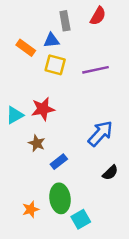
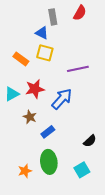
blue triangle: (51, 40) -> (42, 33), turned 32
orange rectangle: (26, 48) -> (21, 59), moved
purple line: (96, 70) -> (78, 69), moved
blue arrow: (100, 133) -> (62, 99), moved
cyan square: (81, 219) -> (82, 170), moved

